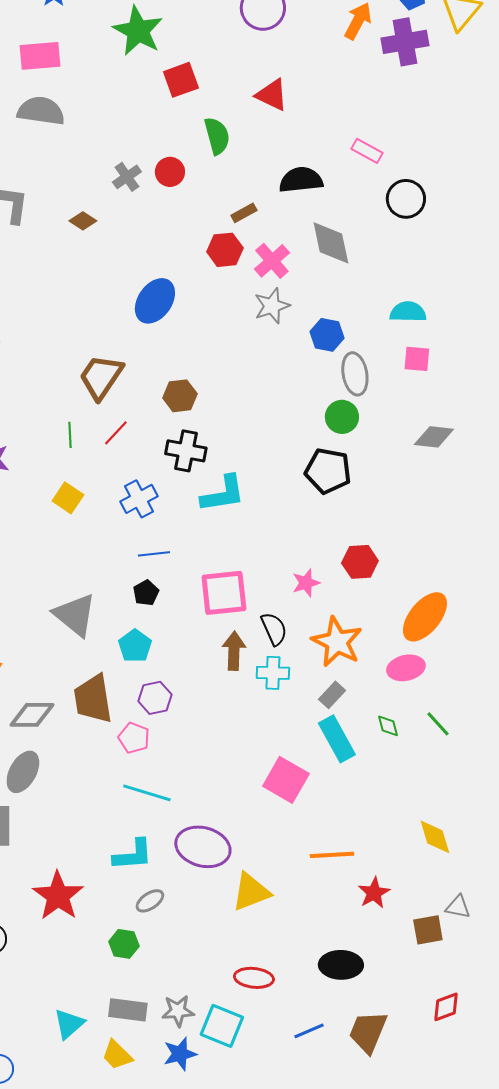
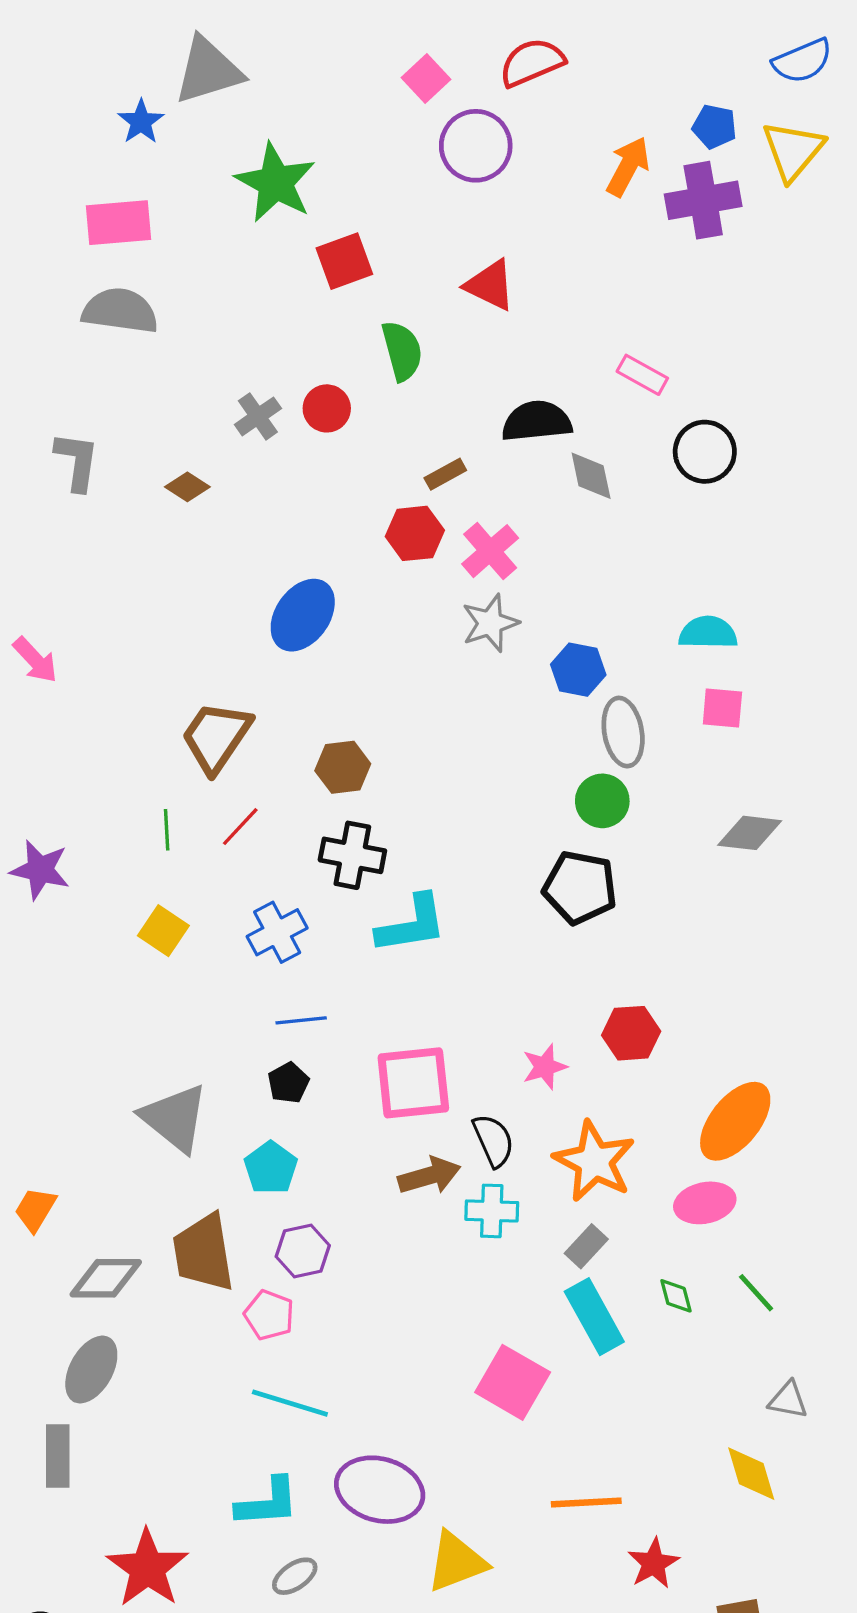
gray diamond: (331, 243) -> (591, 476), moved, size x0.7
brown arrow: (234, 651) -> (429, 1176), turned 72
gray triangle: (458, 907) -> (788, 1400), moved

